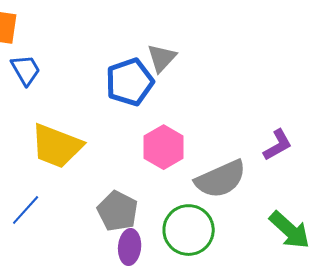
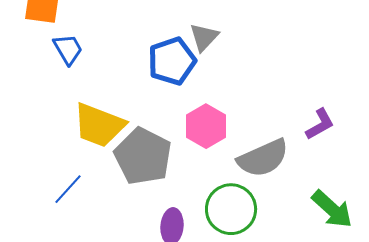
gray pentagon: (118, 211) -> (143, 156), moved, size x1.4

